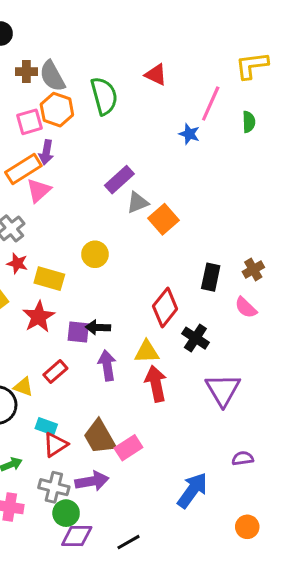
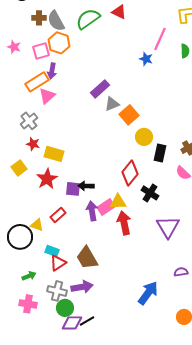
red triangle: (156, 75) -> (119, 12), moved
green semicircle: (104, 96) -> (88, 19), moved, turned -110
yellow circle: (95, 254) -> (144, 137), moved
pink rectangle: (128, 448) -> (106, 207), moved
black line: (128, 542) -> (87, 321), moved

